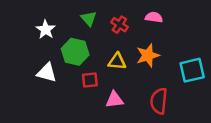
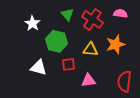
red cross: (119, 25) -> (92, 19), size x1.5
white triangle: (47, 73) -> (38, 67), moved

